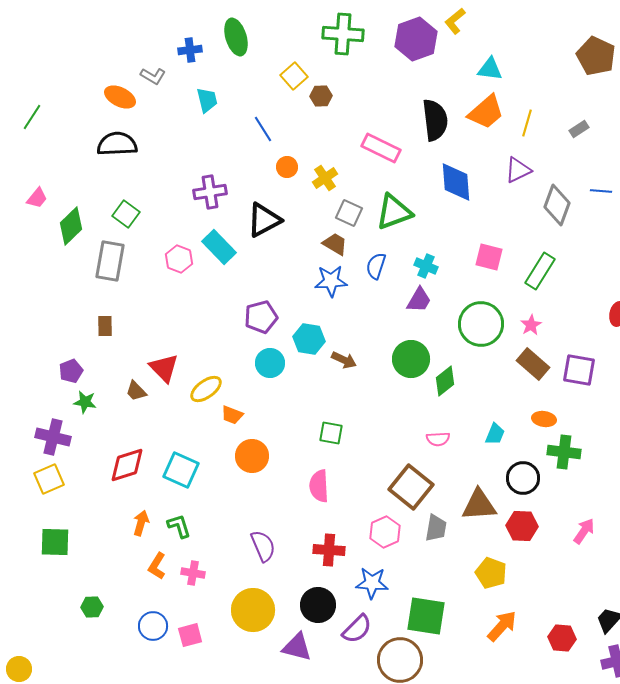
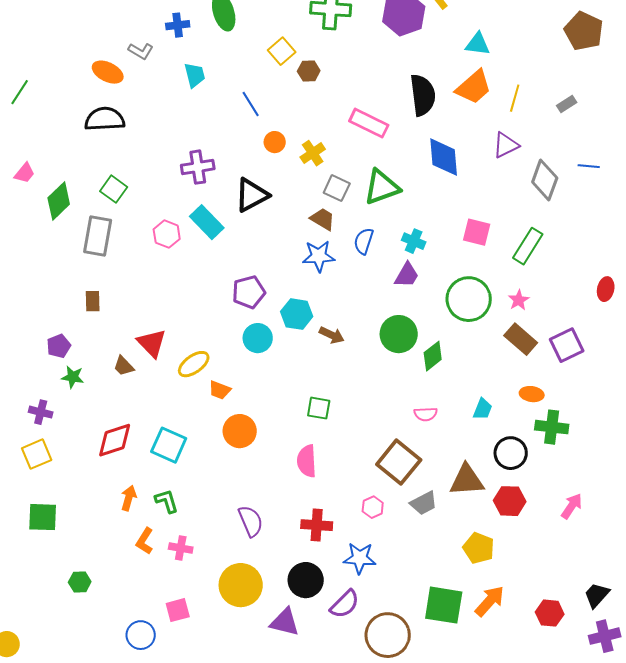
purple square: (579, 370) -> (567, 345), turned -36
purple cross: (53, 437) -> (41, 412), size x0.7
gray trapezoid: (436, 528) -> (424, 503), turned 52
pink hexagon: (385, 532) -> (373, 507), size x0.7
green square: (426, 616) -> (444, 605), moved
blue circle: (153, 626) -> (141, 635), moved

